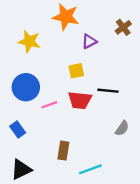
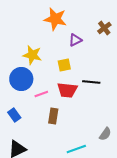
yellow star: (29, 41) -> (32, 55), moved
gray semicircle: (122, 128) -> (105, 134), moved
brown rectangle: (63, 151) -> (53, 116), moved

